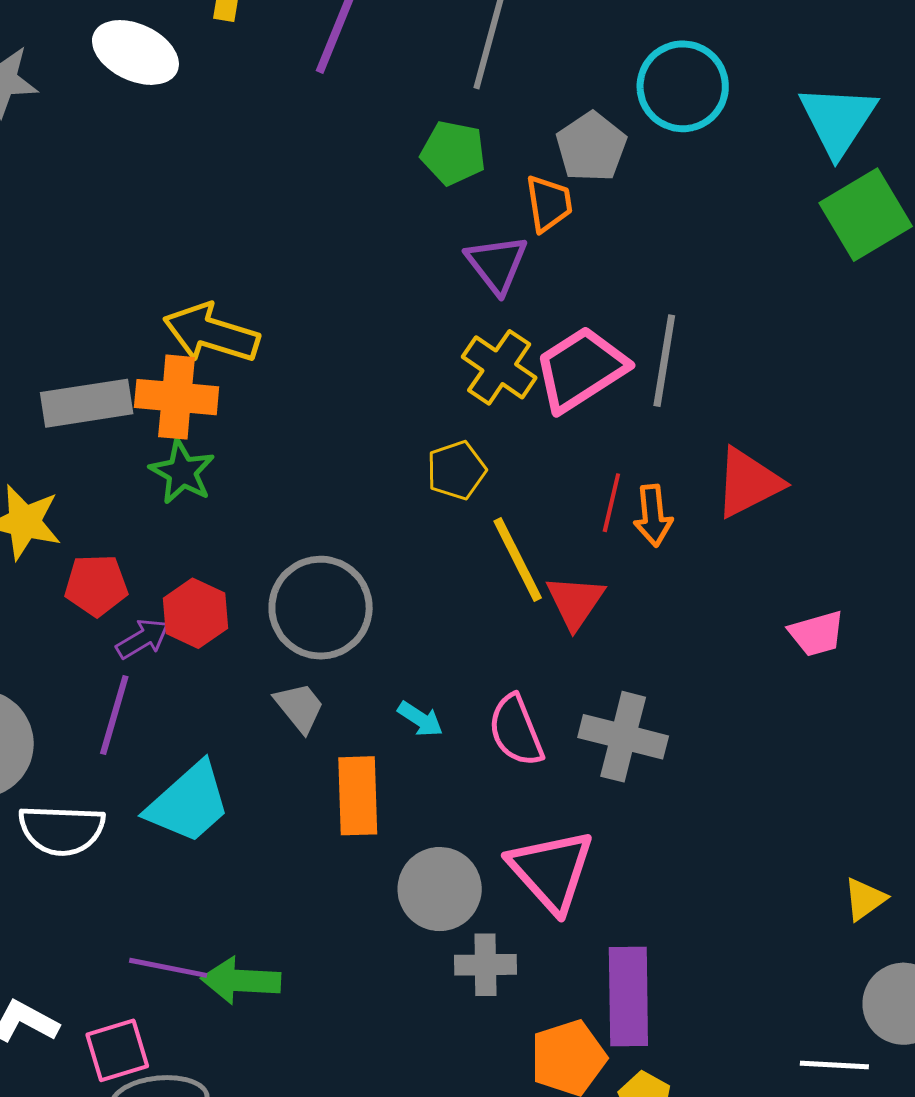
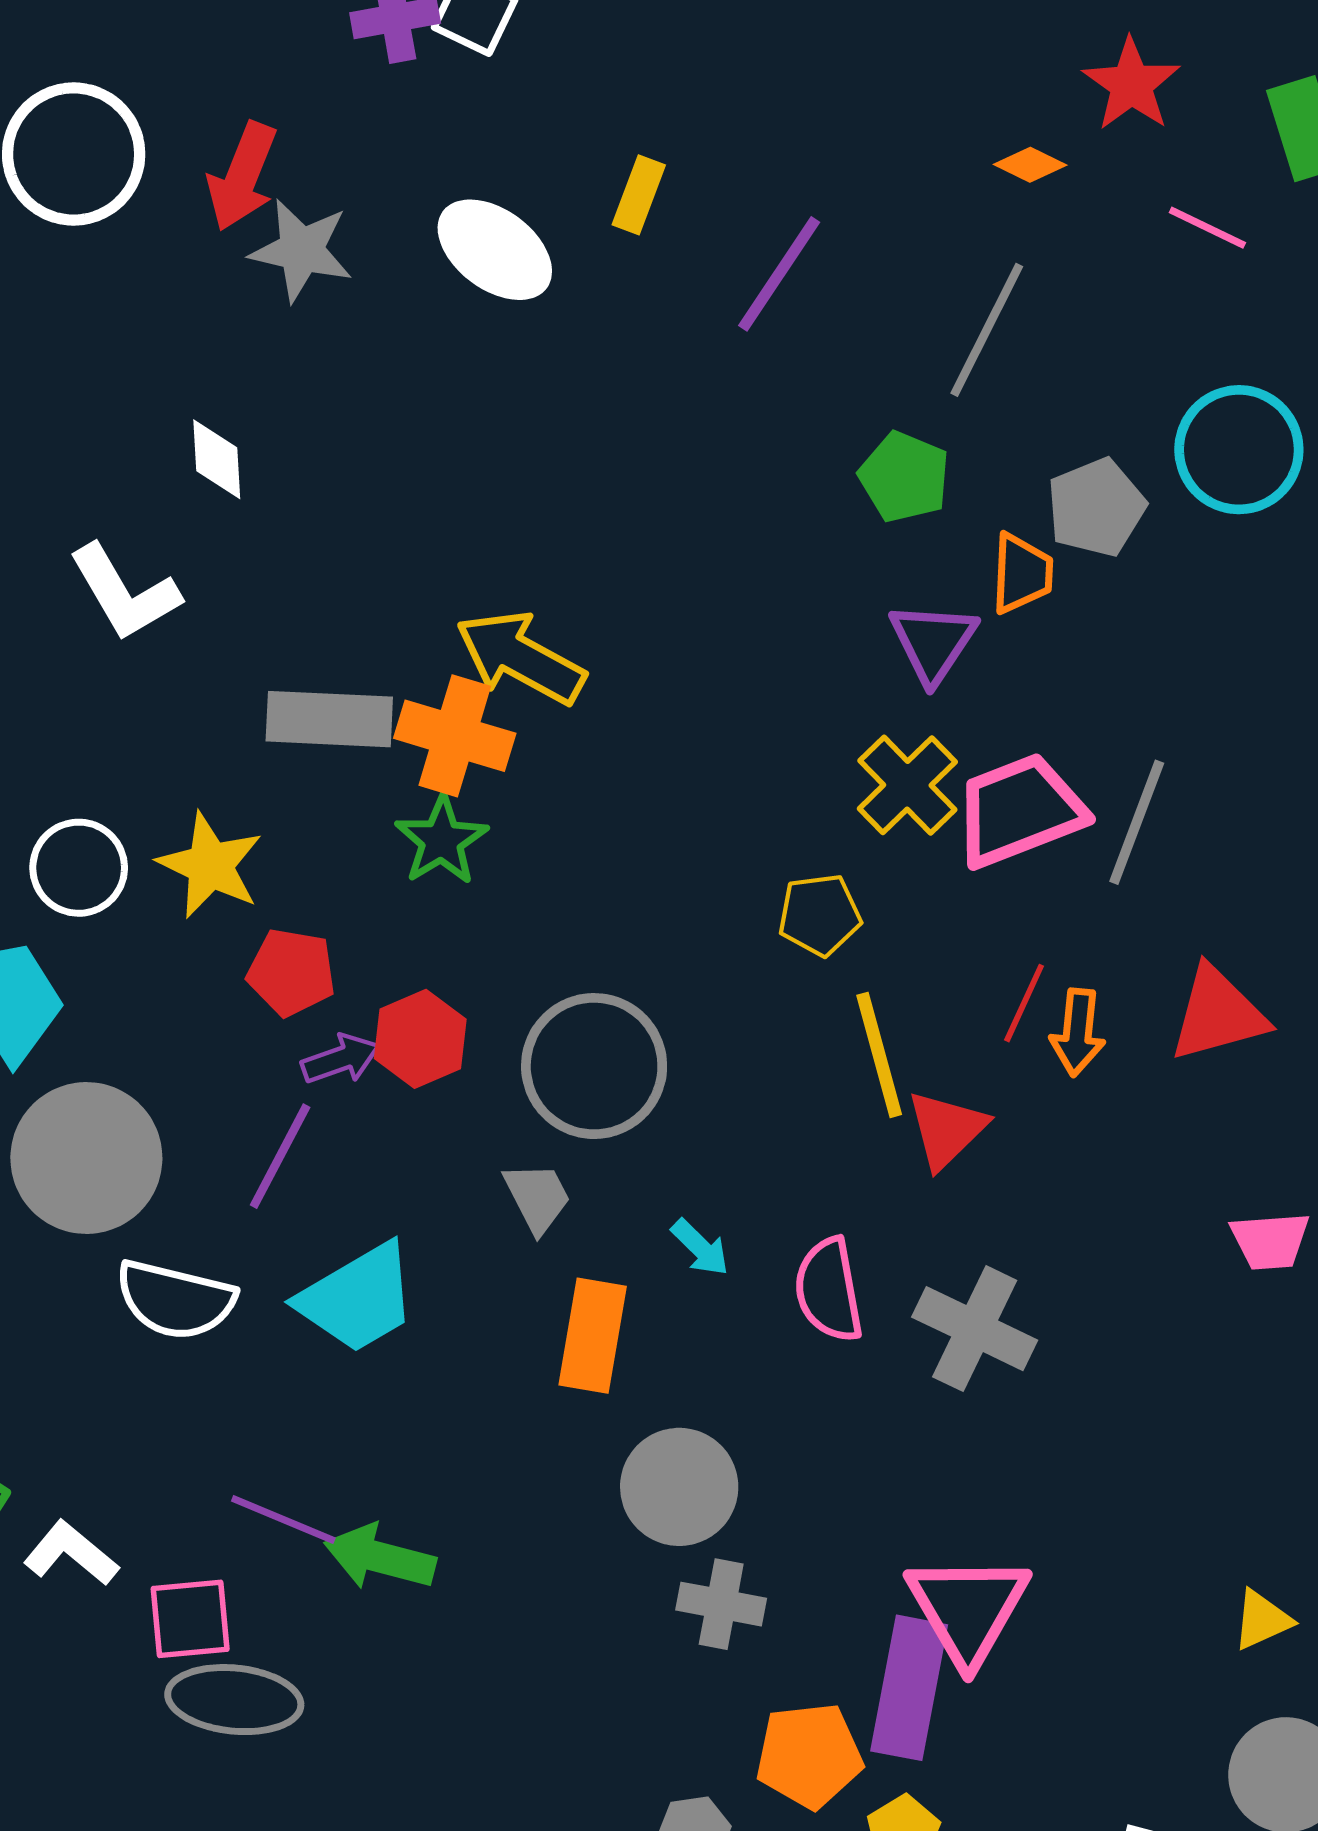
pink triangle: (551, 871) -> (968, 1609), moved

